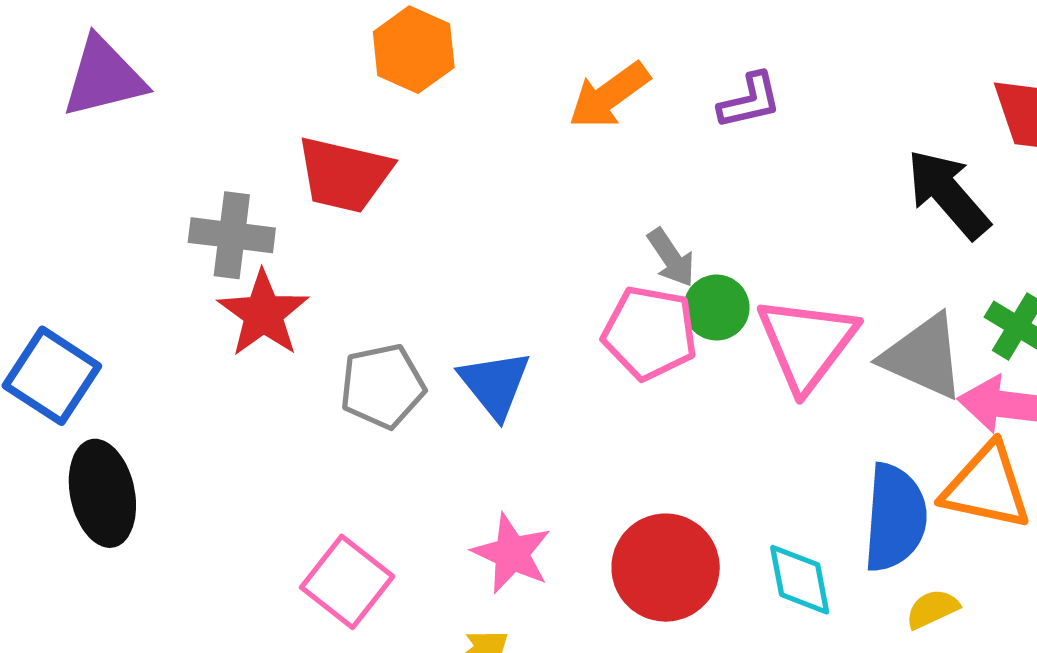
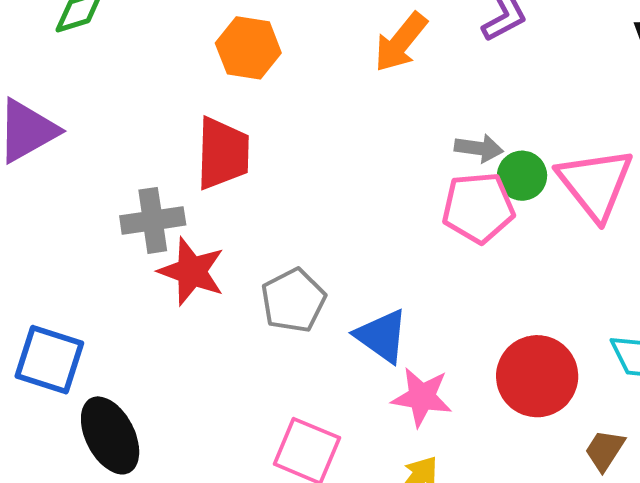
red trapezoid: (344, 175) -> (223, 153), turned -86
gray arrow: (671, 258) -> (479, 148), turned -33
blue triangle: (495, 384) -> (382, 336), moved

